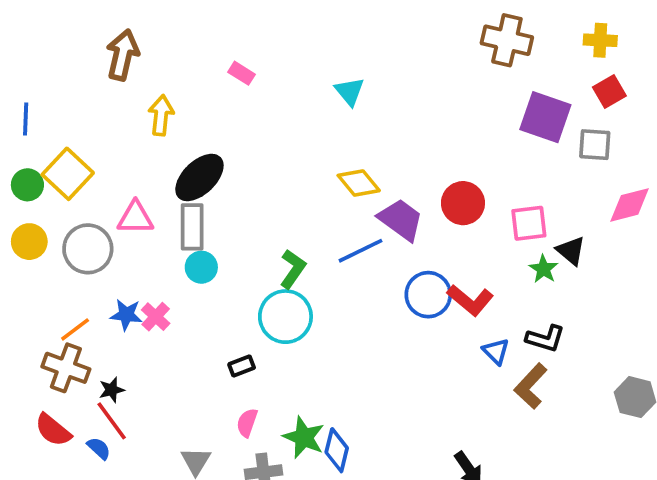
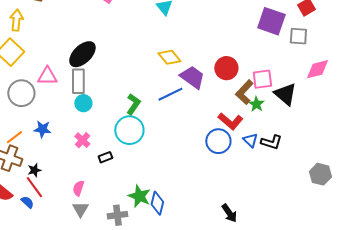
yellow arrow: (161, 115) -> (16, 20), moved
black triangle: (571, 251) -> (285, 94), size x1.4
green star: (544, 269) -> (256, 104), moved
blue circle: (428, 295) -> (218, 141), moved
pink cross: (156, 317) -> (82, 140), moved
blue triangle: (496, 351) -> (250, 140), moved
brown L-shape: (531, 386) -> (244, 92), moved
pink semicircle: (247, 423) -> (78, 188), moved

